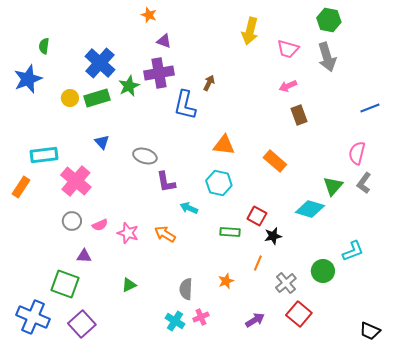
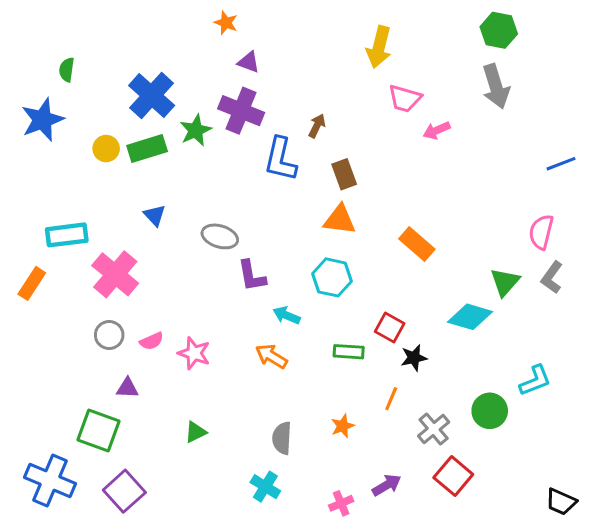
pink trapezoid: (288, 49) -> (405, 99), moved
purple cross: (159, 73) -> (241, 111), turned 32
brown rectangle: (299, 115) -> (344, 174), moved
orange arrow: (165, 234) -> (271, 356), moved
pink cross: (201, 317) -> (341, 503), moved

